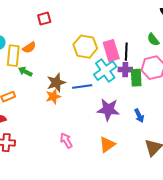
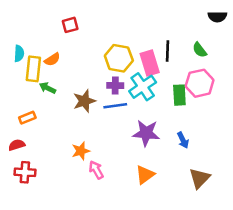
black line: (126, 52) -> (168, 51), moved
purple cross: (125, 70) -> (115, 86), moved
orange star: (53, 97) -> (81, 151), moved

